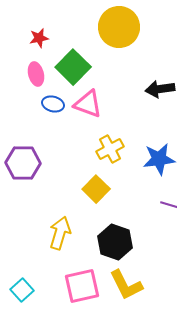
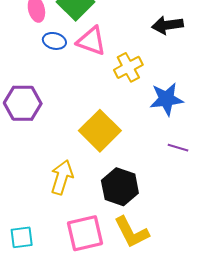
yellow cross: (110, 149) -> (128, 67), moved
yellow square: (96, 189) -> (100, 131), size x1.4
cyan square: (22, 290) -> (22, 237), turned 35

